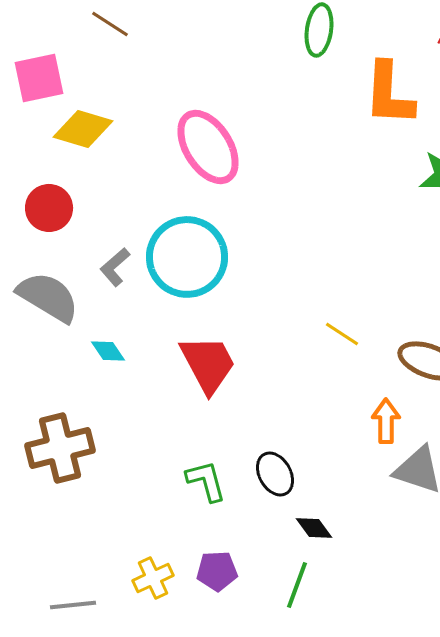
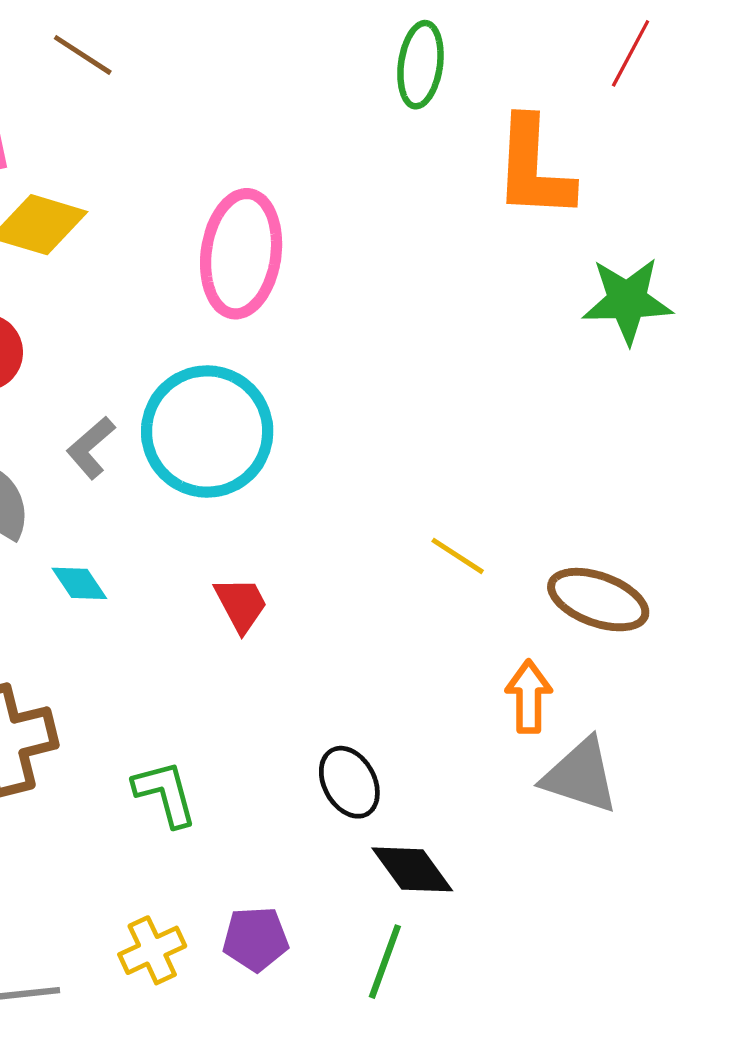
pink ellipse: (208, 147) -> (241, 254), turned 40
red trapezoid: (208, 364) -> (241, 604), size x0.6
green L-shape: (206, 481) -> (165, 794), moved
black diamond: (314, 528) -> (412, 869), size x1.4

